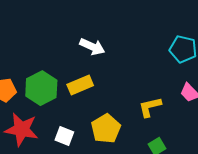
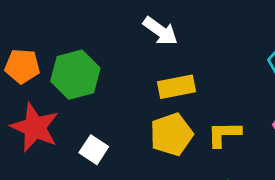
yellow rectangle: (80, 85) -> (176, 87), moved
yellow pentagon: (106, 129) -> (171, 134), moved

